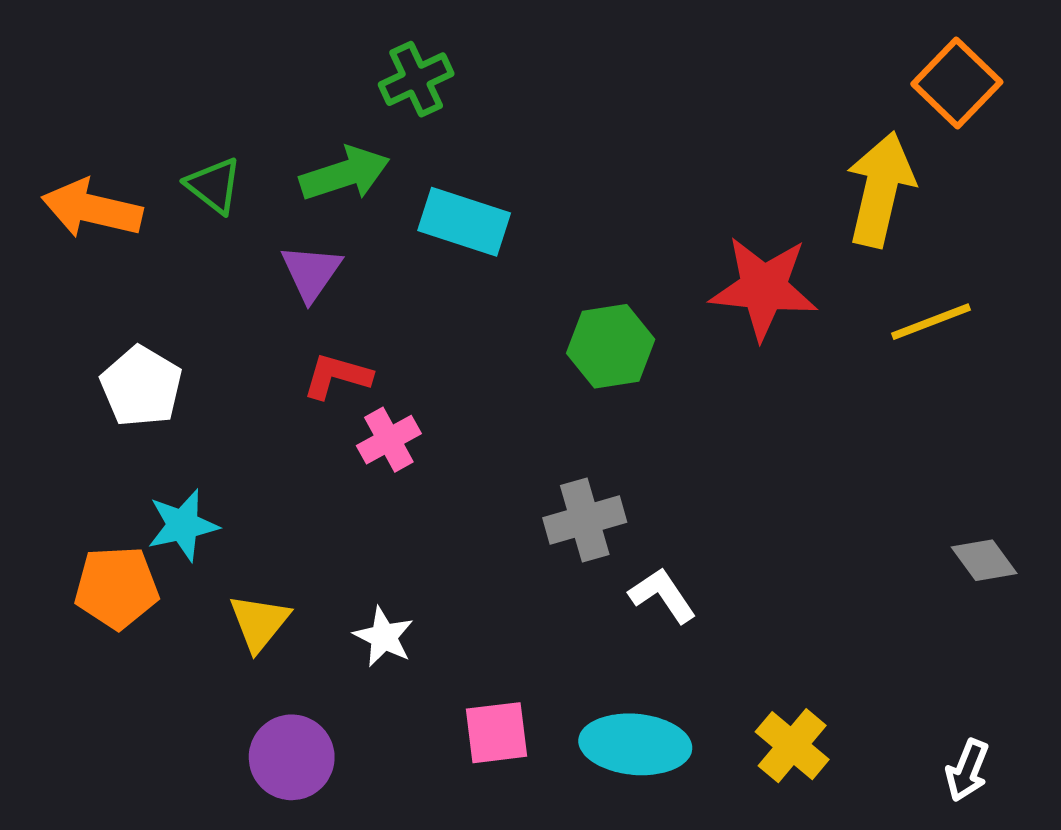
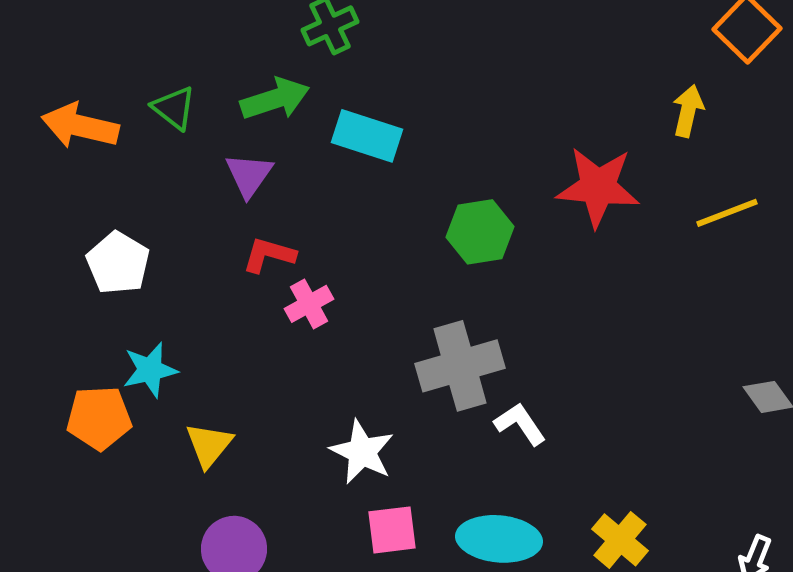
yellow arrow: (880, 189) -> (688, 111), size x0.6
gray cross: (585, 520) -> (460, 366), size x1.4
white star: (384, 637) -> (362, 452), moved, size x1.4

